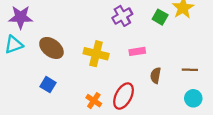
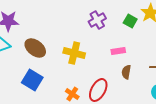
pink rectangle: (137, 51) -> (118, 51), moved
blue square: (48, 85) -> (32, 80), size x1.5

